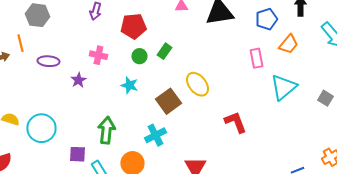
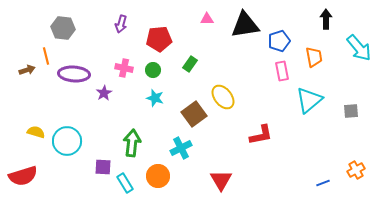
blue pentagon: (266, 19) -> (279, 41), moved
orange trapezoid: (288, 44) -> (314, 57), turned -50
green circle: (139, 56) -> (153, 70), moved
purple ellipse: (48, 61) -> (74, 74), size x1.4
gray square: (325, 98) -> (351, 111), turned -35
red L-shape: (235, 122) -> (261, 135), turned 100

